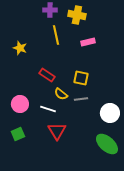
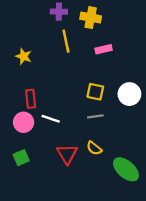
red rectangle: (47, 75) -> (31, 99), moved, turned 49
yellow semicircle: (61, 94) -> (94, 148), moved
white line: (48, 109) -> (51, 119), moved
white circle: (110, 113) -> (129, 94), moved

